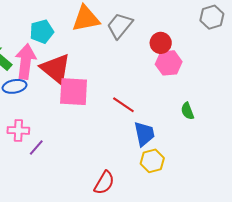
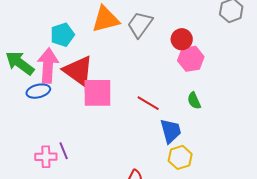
green semicircle: (187, 111) -> (194, 101), moved
pink cross: (18, 130) -> (46, 157), moved
purple line: (36, 147) -> (64, 151), turned -60

